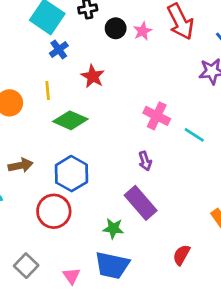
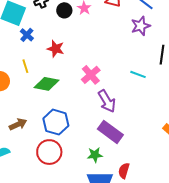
pink cross: (157, 116) -> (91, 75), moved, turned 36
purple arrow: (145, 161) -> (107, 101), size x1.6
red semicircle: (181, 255) -> (124, 171), moved

